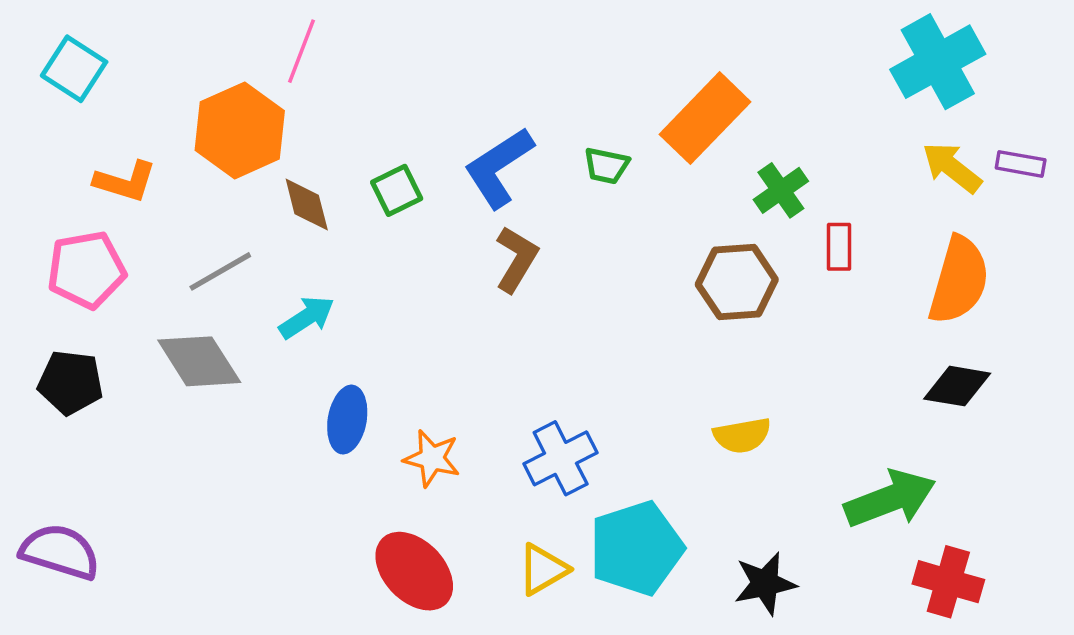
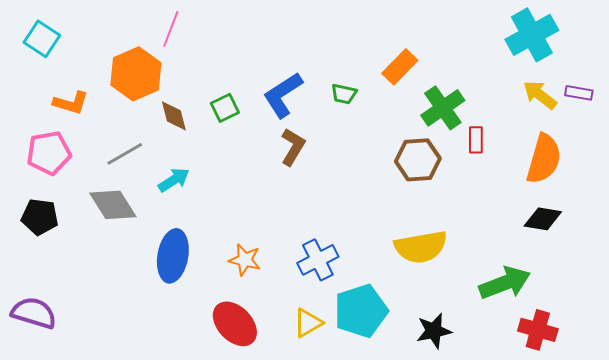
orange rectangle: (705, 118) -> (400, 67), size x0.7
green cross: (781, 190) -> (443, 108), size x1.4
blue ellipse: (347, 420) -> (173, 256), moved, size x1.4
yellow semicircle: (742, 435) -> (421, 247), size x1.6

